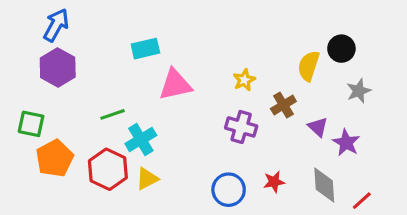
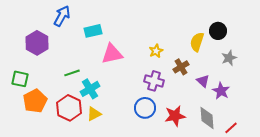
blue arrow: (56, 25) -> (62, 16), moved
red star: (274, 182) -> (175, 116), size x1.5
blue circle: (229, 190) -> (145, 108), moved

